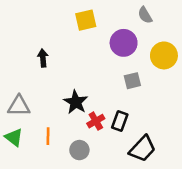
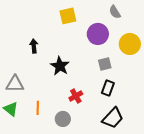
black star: (76, 102) -> (60, 66), moved
black rectangle: (120, 121) -> (108, 88), moved

